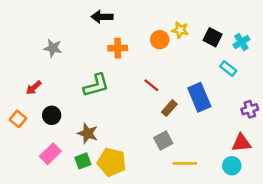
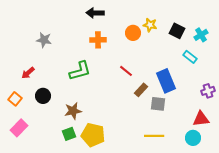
black arrow: (102, 17) -> (95, 13), moved
brown star: (88, 133) -> (73, 111), turned -30
gray square: (163, 141) -> (158, 104), moved, turned 35
pink rectangle: (50, 154) -> (19, 128), moved

